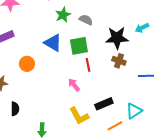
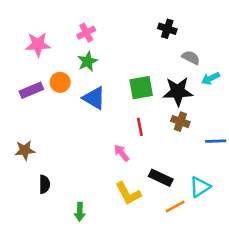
green star: (63, 15) -> (88, 61), moved
gray semicircle: (86, 20) -> (191, 58), moved
green square: (79, 46) -> (141, 88), moved
orange circle: (27, 64) -> (60, 82), moved
black rectangle: (104, 104) -> (161, 178), turned 48

